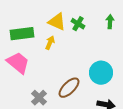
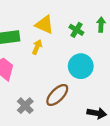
green cross: (78, 24) -> (76, 30), moved
cyan circle: (101, 73) -> (81, 66), moved

